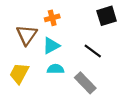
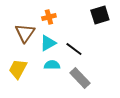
black line: (93, 51) -> (74, 49), moved

